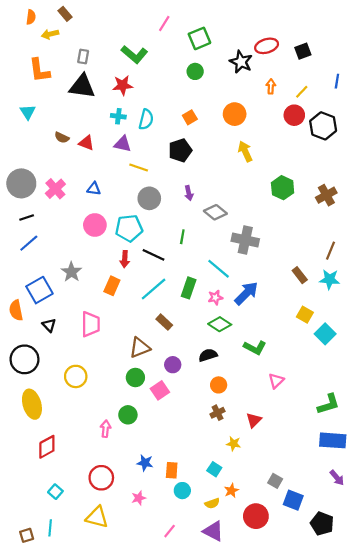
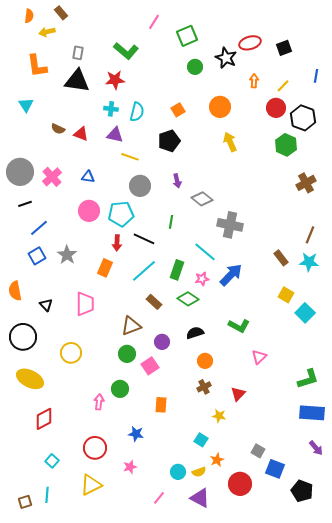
green circle: (195, 71) -> (195, 67), moved
green hexagon: (283, 188) -> (286, 145), moved
blue line: (29, 243) -> (39, 228), moved
blue square: (39, 290) -> (37, 256), moved, size x0.7
green diamond: (220, 324) -> (188, 299), moved
yellow ellipse: (32, 404) -> (30, 379), turned -48
orange rectangle: (172, 470) -> (161, 405), moved
cyan circle: (182, 491) -> (178, 472), moved
yellow triangle: (97, 517) -> (91, 485), turned -40

